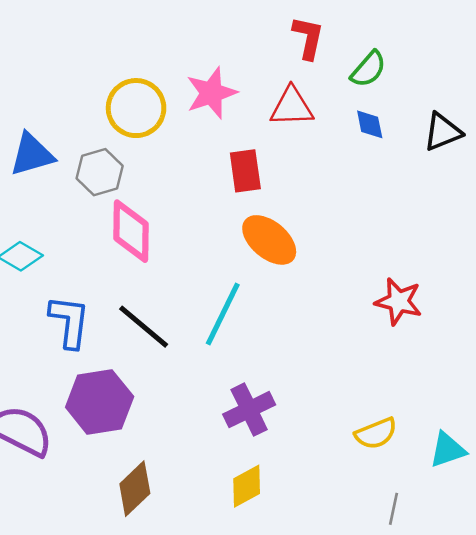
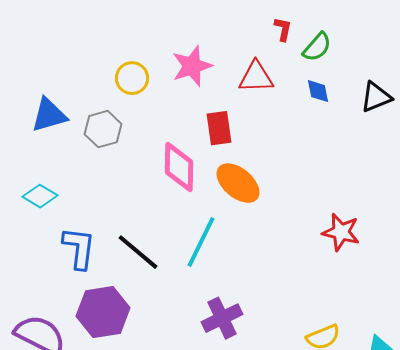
red L-shape: (308, 38) -> (283, 29), moved, size x0.7
yellow circle: (136, 108) -> (132, 78), size x0.7
pink diamond: (131, 231) -> (179, 167), moved

